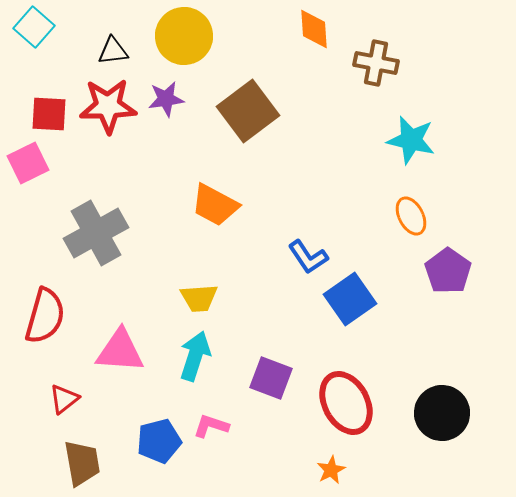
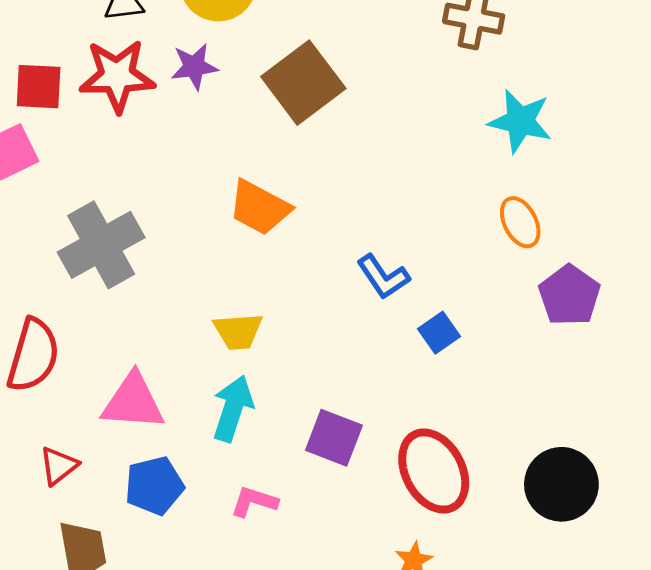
blue square: (350, 299) -> (439, 333), size x0.6
blue pentagon: (159, 441) -> (154, 486), moved

